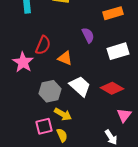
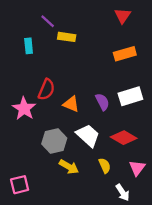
purple semicircle: (88, 35) -> (102, 102), moved
pink square: (44, 126) -> (20, 185), moved
yellow semicircle: (62, 135) -> (105, 166), moved

